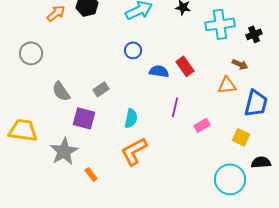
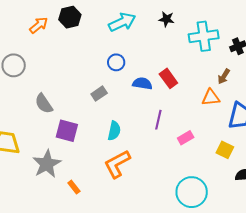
brown arrow: (240, 64) -> (224, 76), turned 98
gray rectangle: (101, 89) -> (99, 94), moved
cyan circle: (230, 179) -> (192, 192), moved

